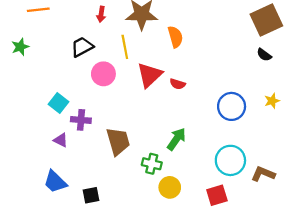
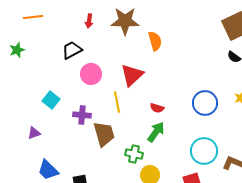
yellow line: (125, 47) -> (117, 102), moved
red semicircle: (178, 84) -> (157, 108), moved
purple cross: (81, 120) -> (82, 115), moved
purple triangle: (61, 140) -> (34, 133), moved, turned -48

